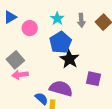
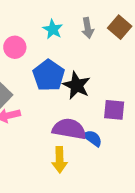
blue pentagon: (60, 42) -> (49, 75), moved
blue semicircle: (41, 99) -> (93, 138), moved

